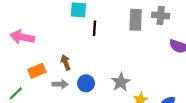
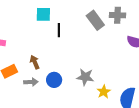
gray rectangle: (136, 20) -> (95, 20), turned -36
gray star: (121, 82) -> (85, 77), turned -30

